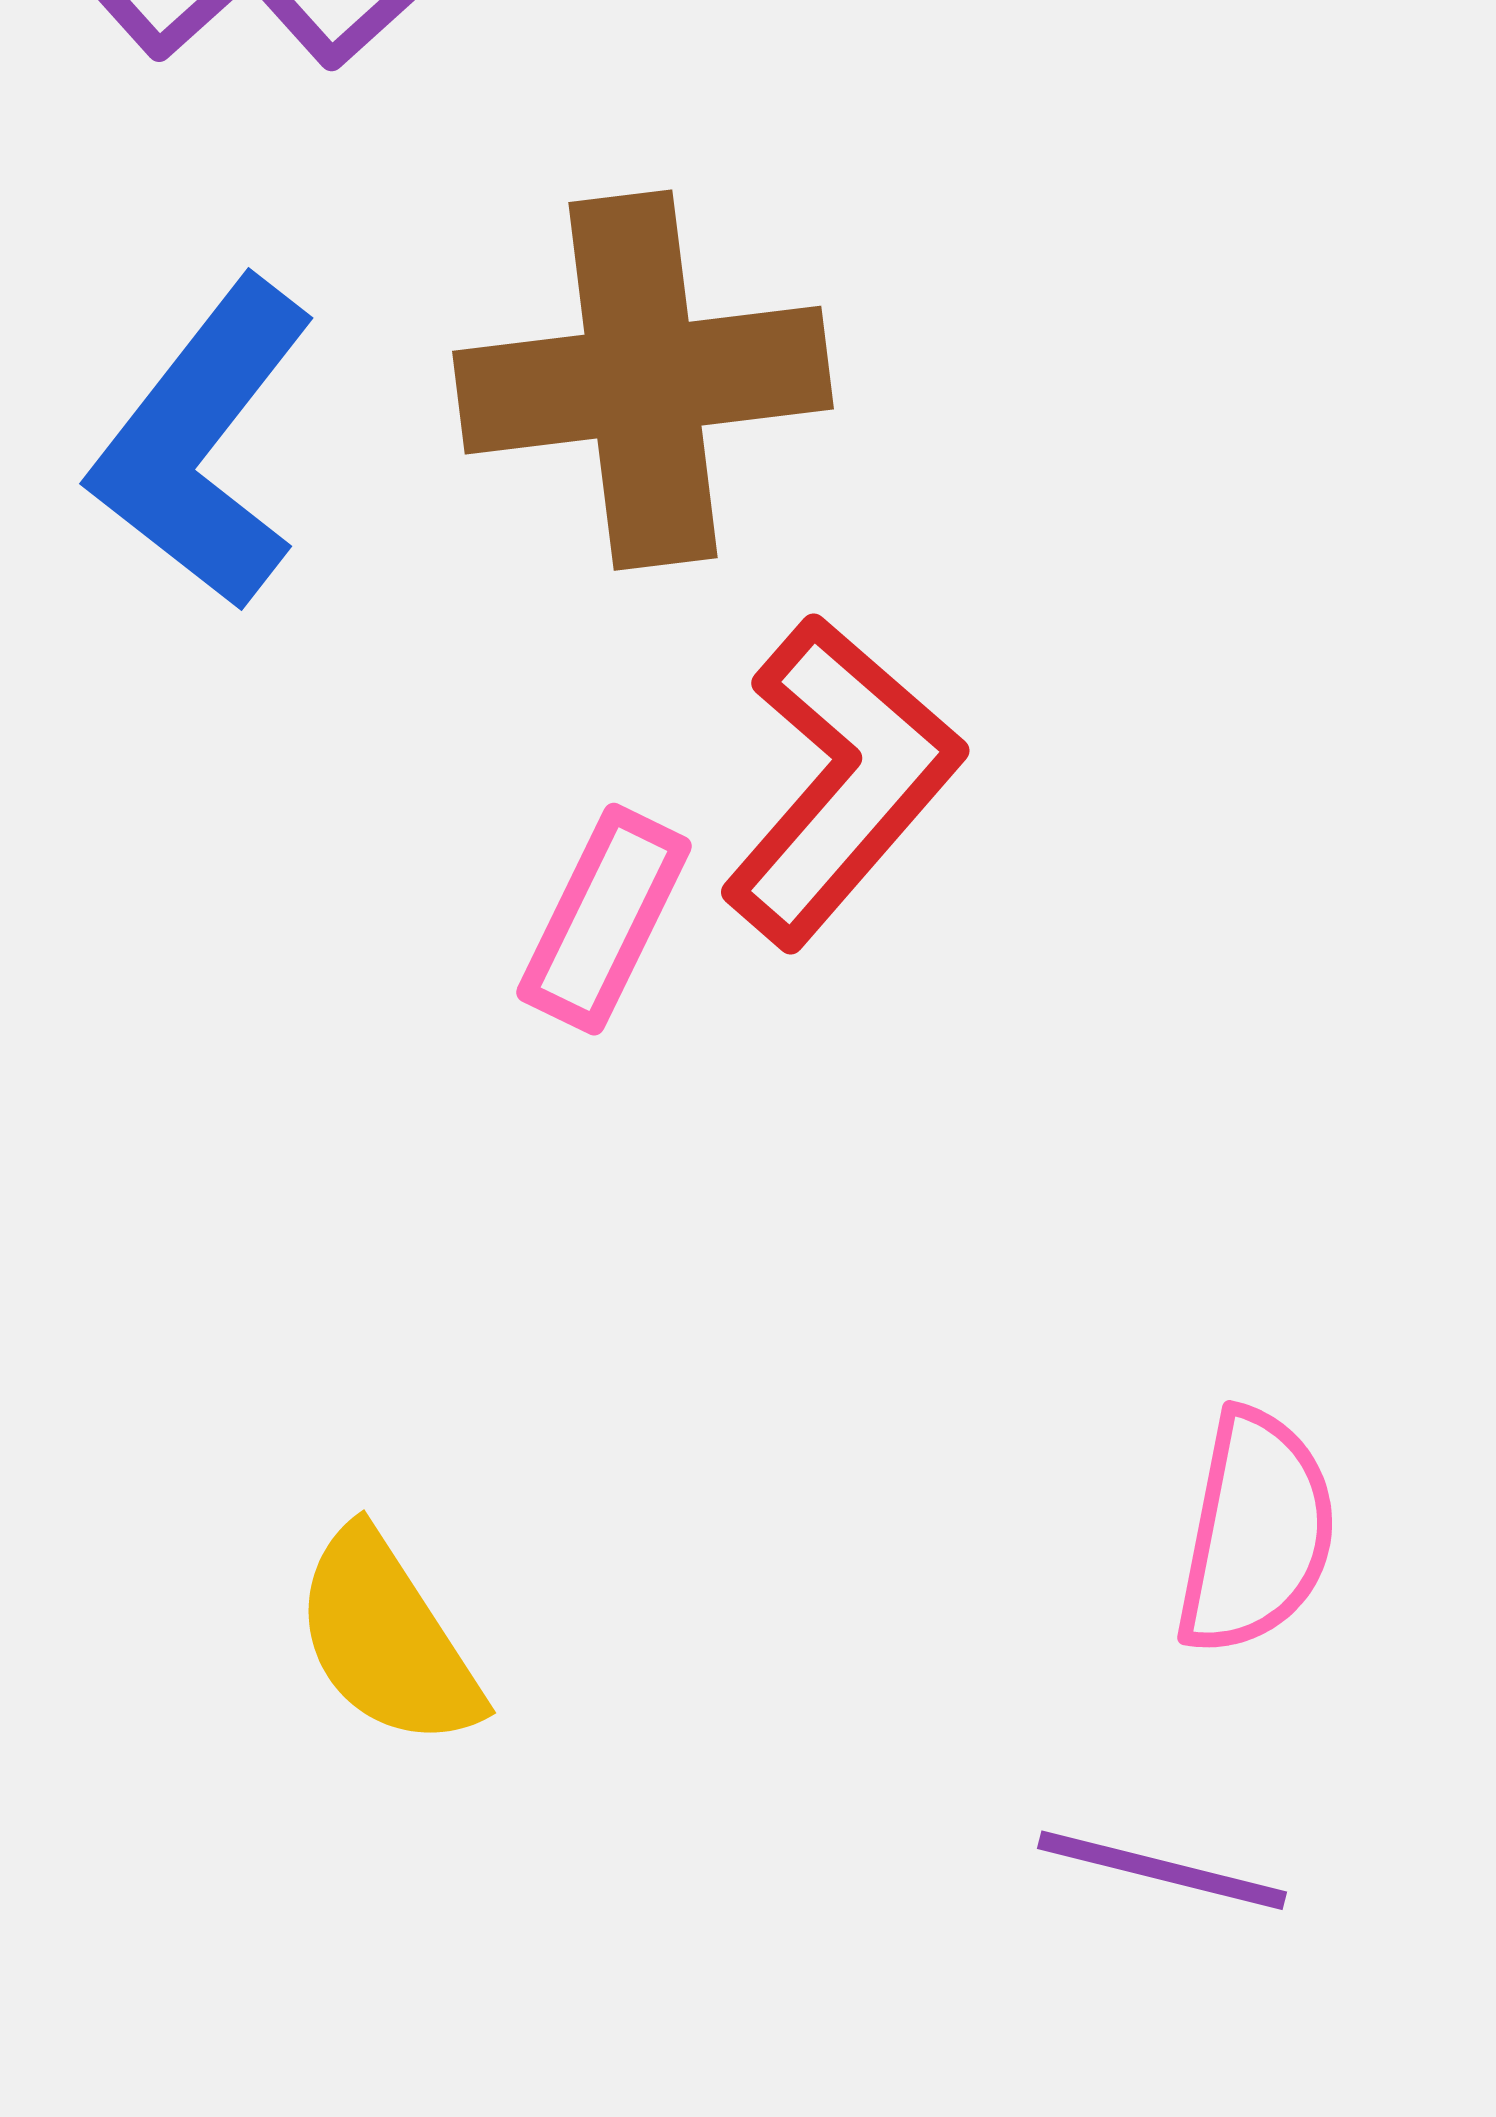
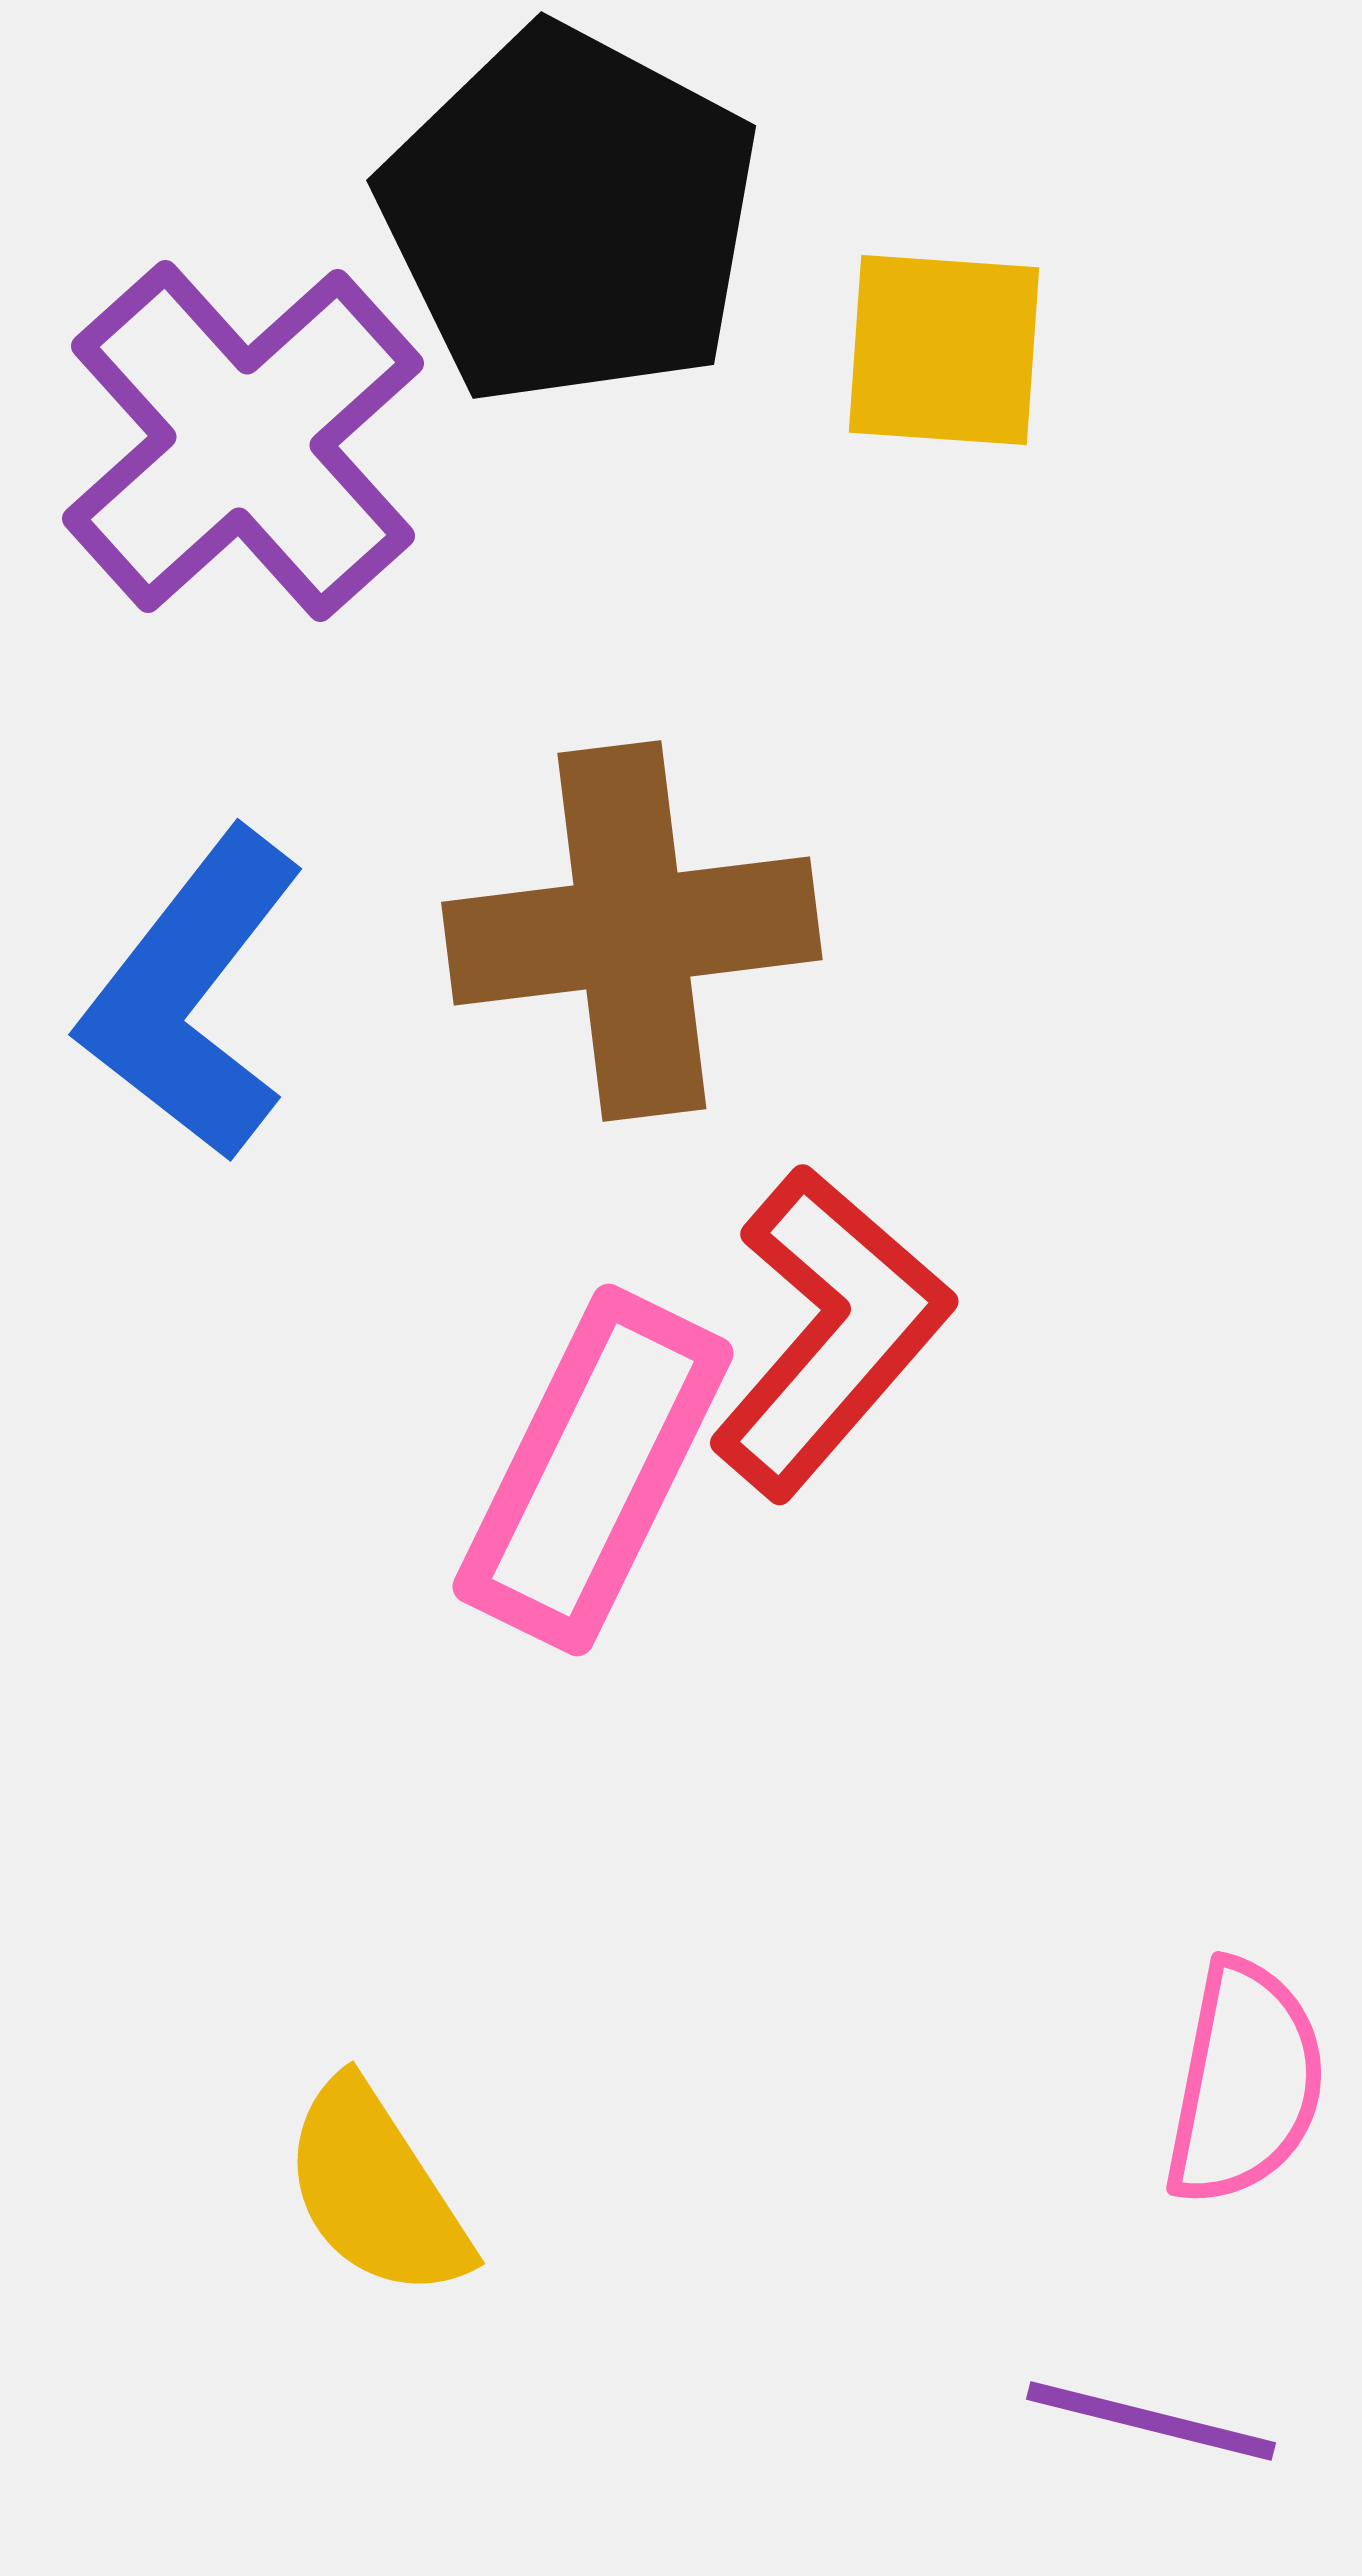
pink rectangle: (604, 919) -> (593, 1470), size x1.6

